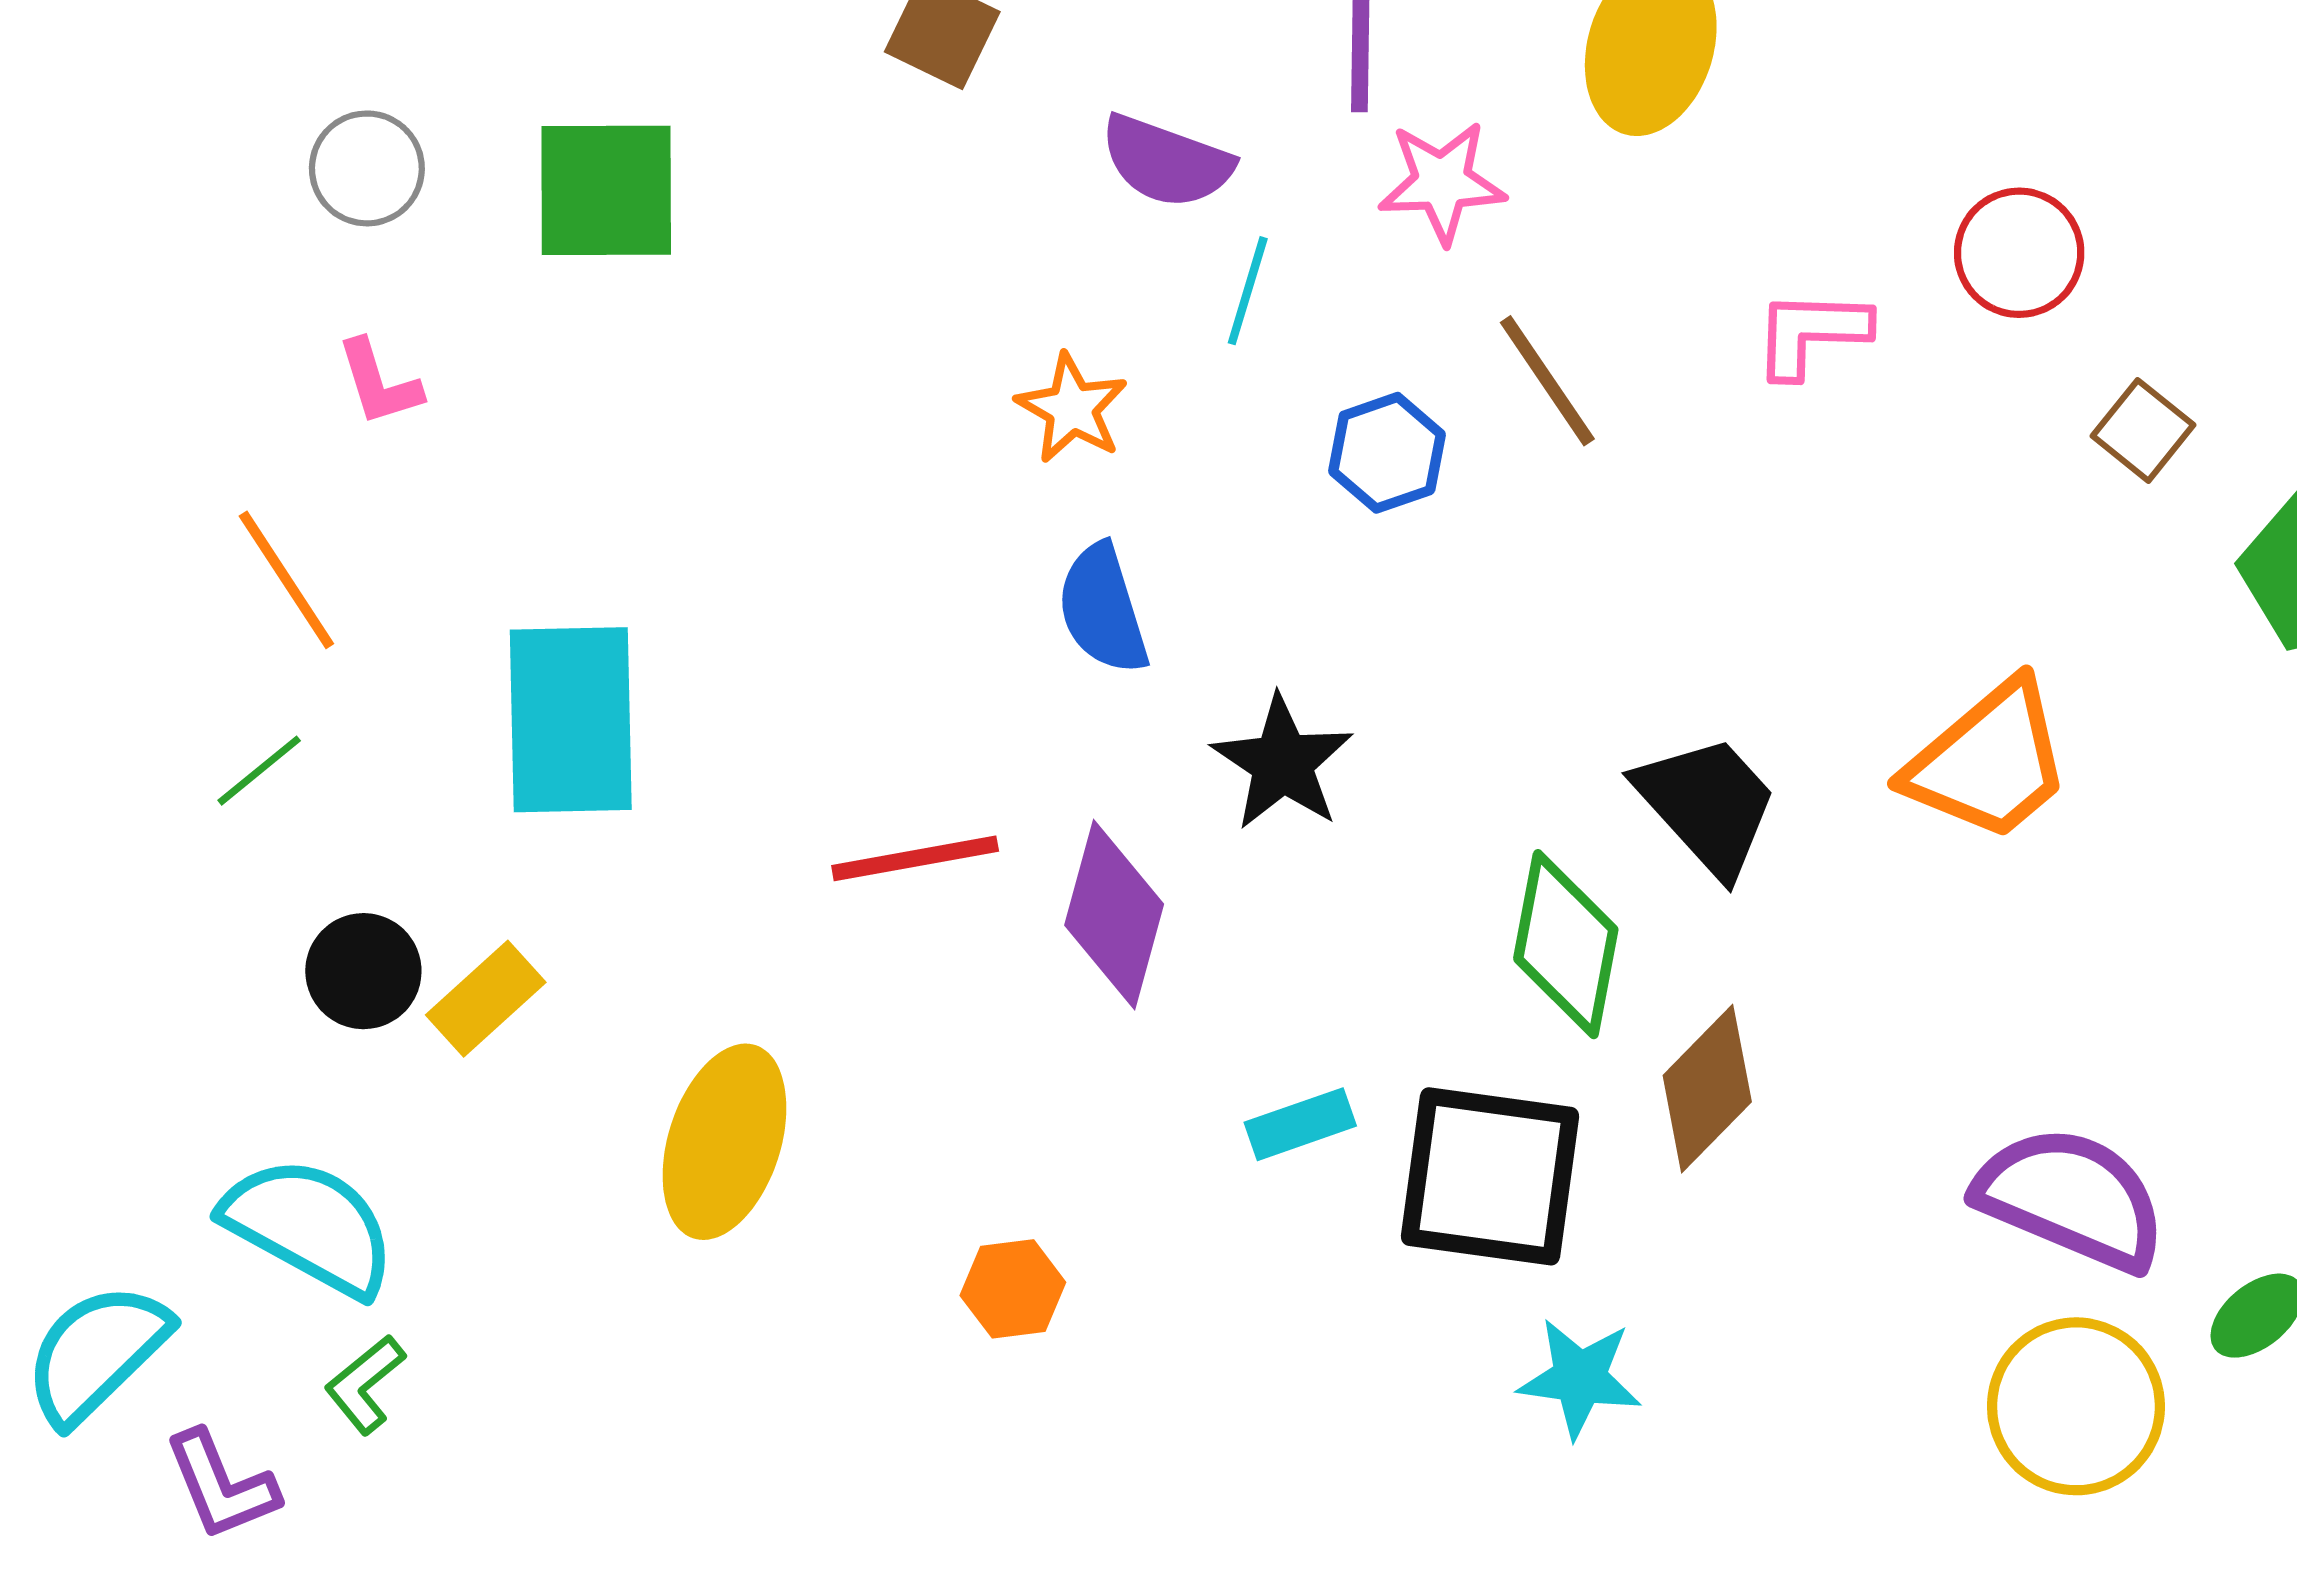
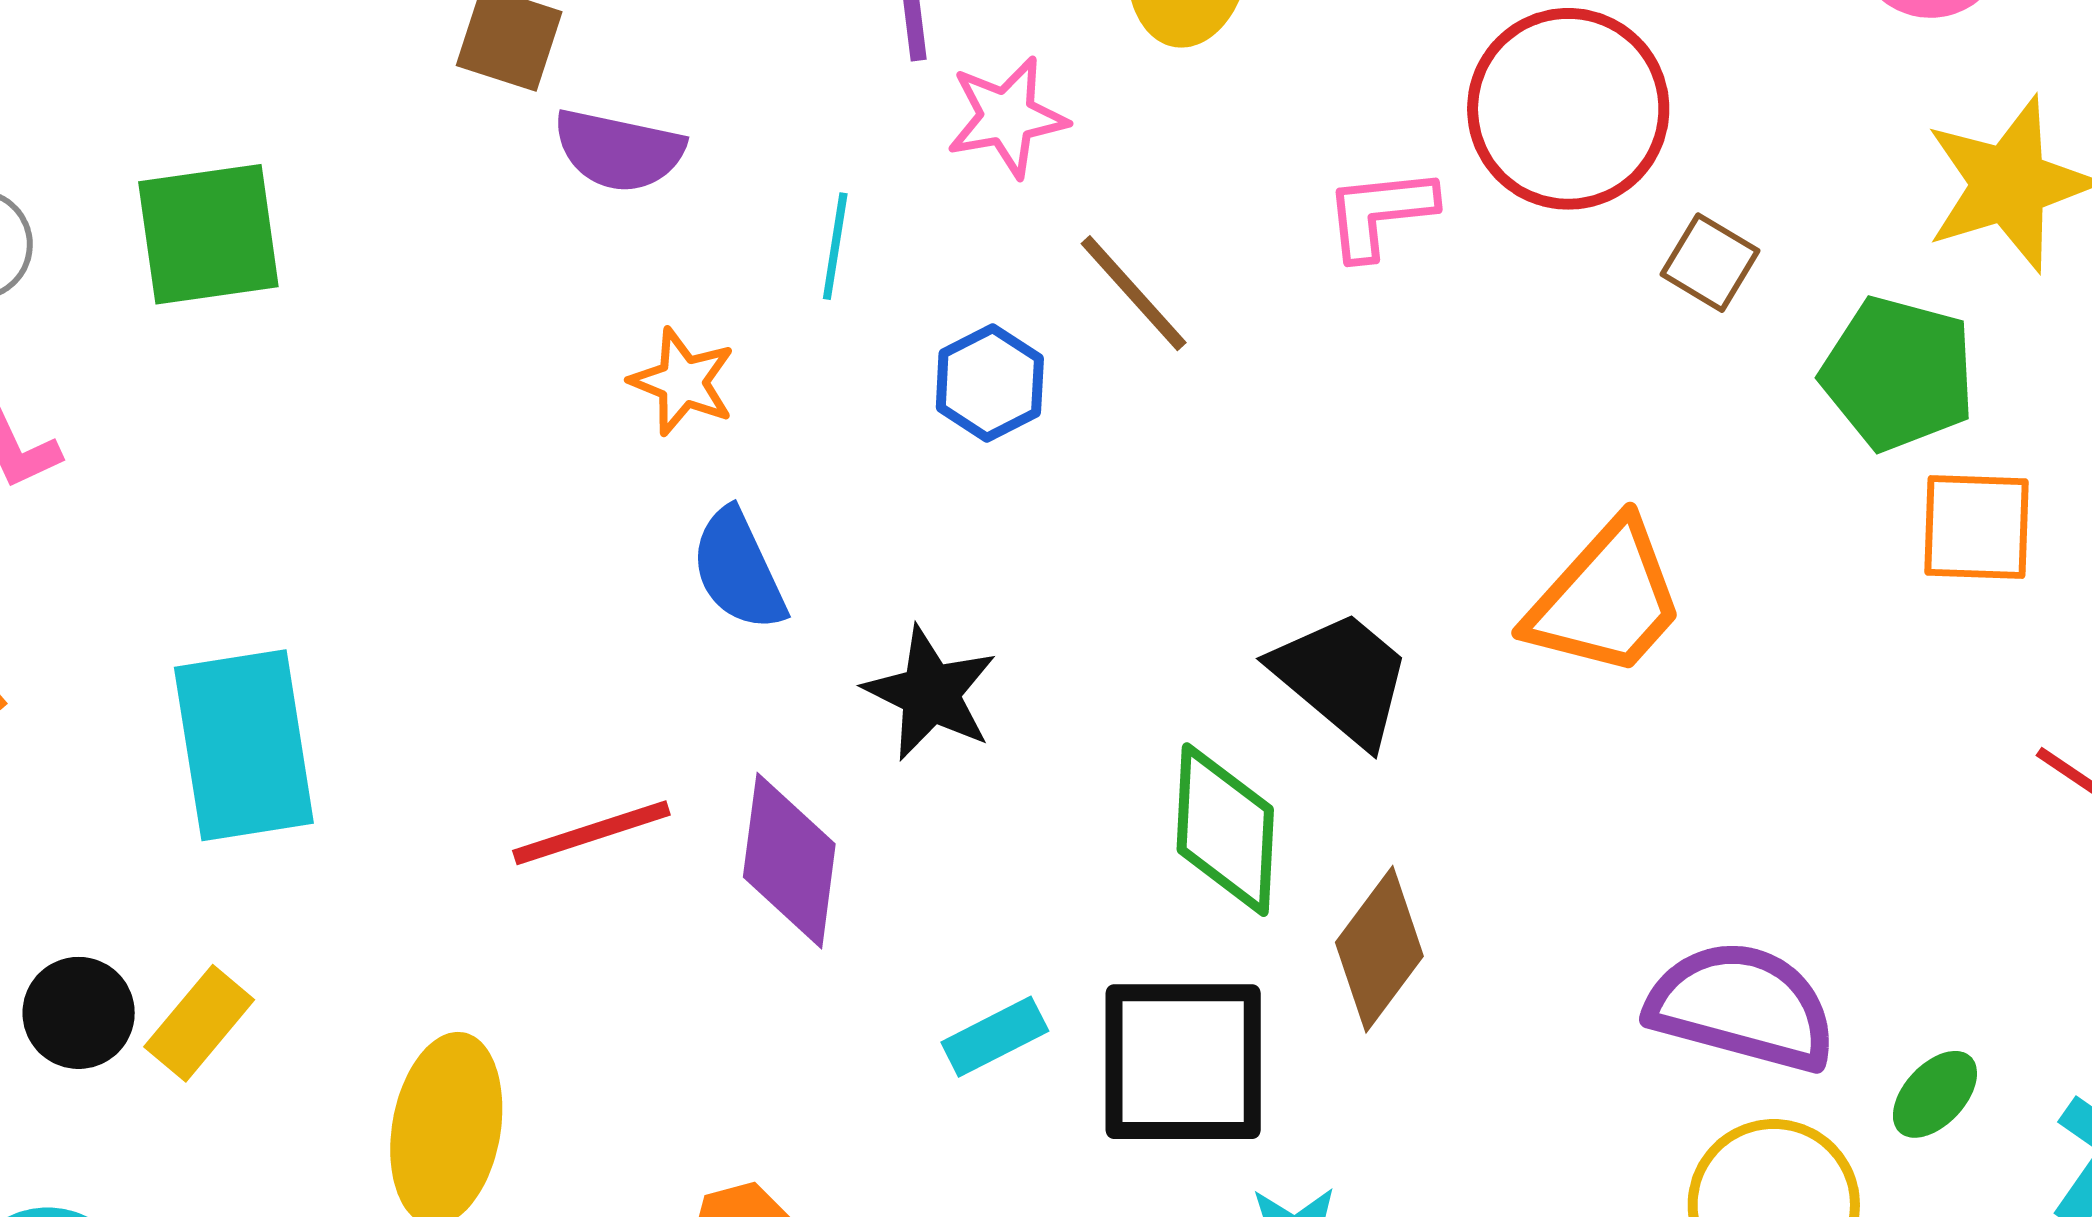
purple semicircle: (1166, 161) -> (619, 150), moved
red circle: (2019, 253) -> (1568, 109), size x1.6

